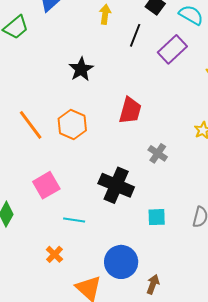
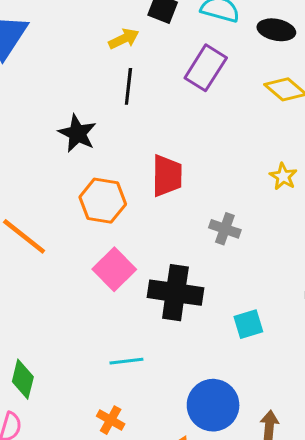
yellow arrow: (105, 14) -> (124, 39), moved, turned 72
black line: (135, 35) -> (128, 86), moved
orange hexagon: (72, 125) -> (103, 201), moved
pink square: (46, 185) -> (114, 269), moved

